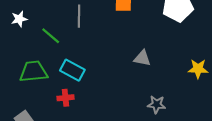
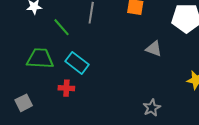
gray triangle: (142, 58) -> (154, 49), moved
gray star: (157, 104) -> (152, 108), turned 30

